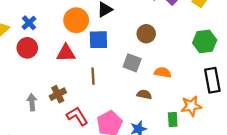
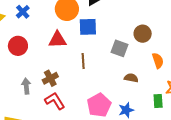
brown circle: (146, 34) -> (143, 34), moved
red circle: (27, 48) -> (18, 46), moved
orange semicircle: (163, 72) -> (158, 61), moved, turned 63
red L-shape: (77, 116) -> (55, 101), moved

